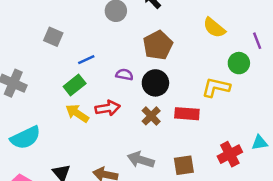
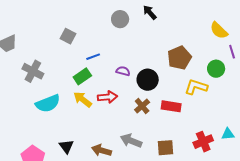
yellow semicircle: (214, 28) -> (219, 30), moved
brown pentagon: (158, 45) -> (179, 58), moved
cyan semicircle: (25, 138) -> (48, 103), moved

